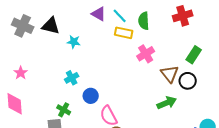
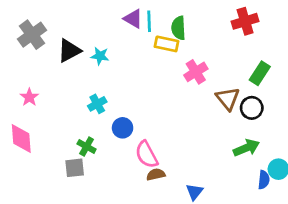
cyan line: (120, 16) -> (149, 21), moved, turned 42
green semicircle: (144, 21) -> (178, 28), moved
gray cross: (23, 26) -> (32, 35), turned 30
black triangle: (51, 26) -> (69, 51), moved, turned -42
green arrow: (167, 103) -> (246, 148), moved

